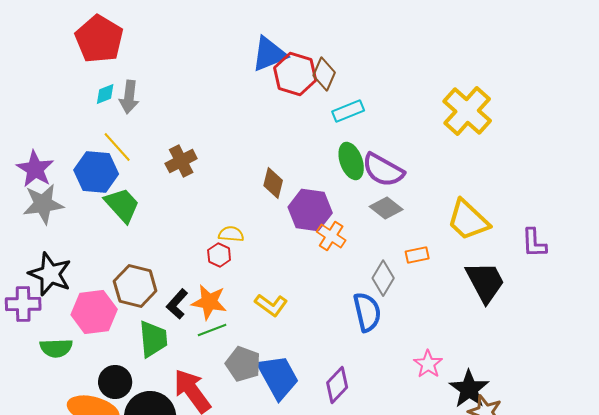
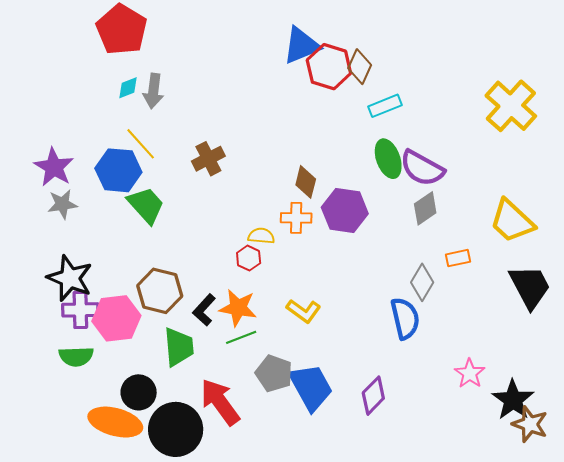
gray star: (43, 204) -> (62, 204), size x0.7
gray diamond: (386, 208) -> (425, 208), turned -72
orange cross: (331, 236) -> (296, 218), moved, turned -32
purple cross: (23, 304) -> (80, 310), moved

